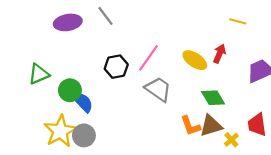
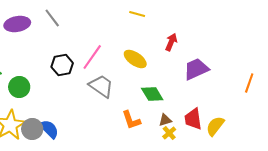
yellow line: (238, 21) -> (137, 14), moved
red arrow: (220, 54) -> (171, 42), moved
blue semicircle: (83, 102) -> (49, 129), moved
brown triangle: (211, 126) -> (165, 120), moved, size x0.6

